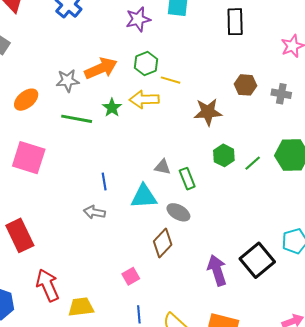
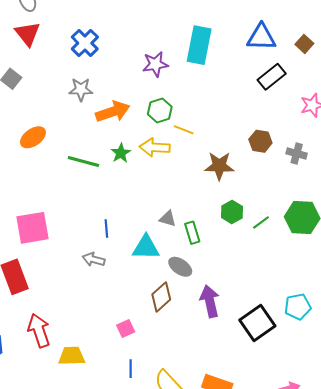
black rectangle: (235, 22) -> (272, 77), moved, turned 48
gray star: (68, 81) -> (81, 89), moved
pink square: (29, 158) -> (32, 228), moved, turned -32
purple arrow: (217, 270) -> (210, 301), moved

